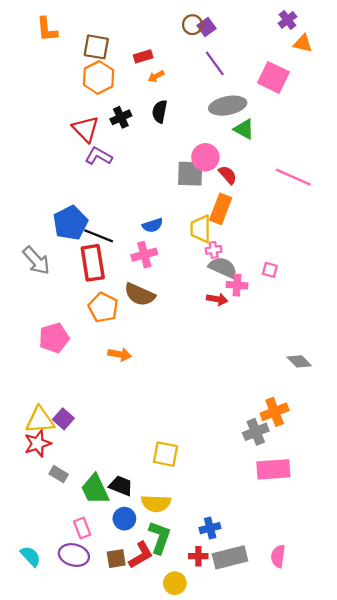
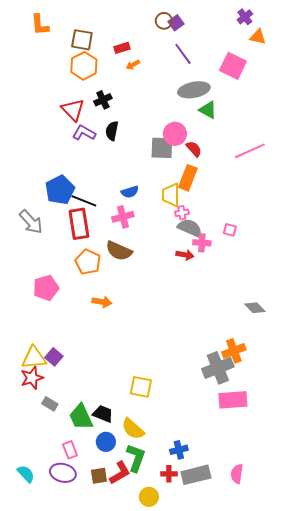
black semicircle: (160, 111) -> (112, 131), moved
pink line: (293, 177) -> (250, 151), turned -48
gray cross: (256, 432) -> (218, 368), size x1.4
yellow semicircle: (156, 503) -> (133, 429), turned 40

